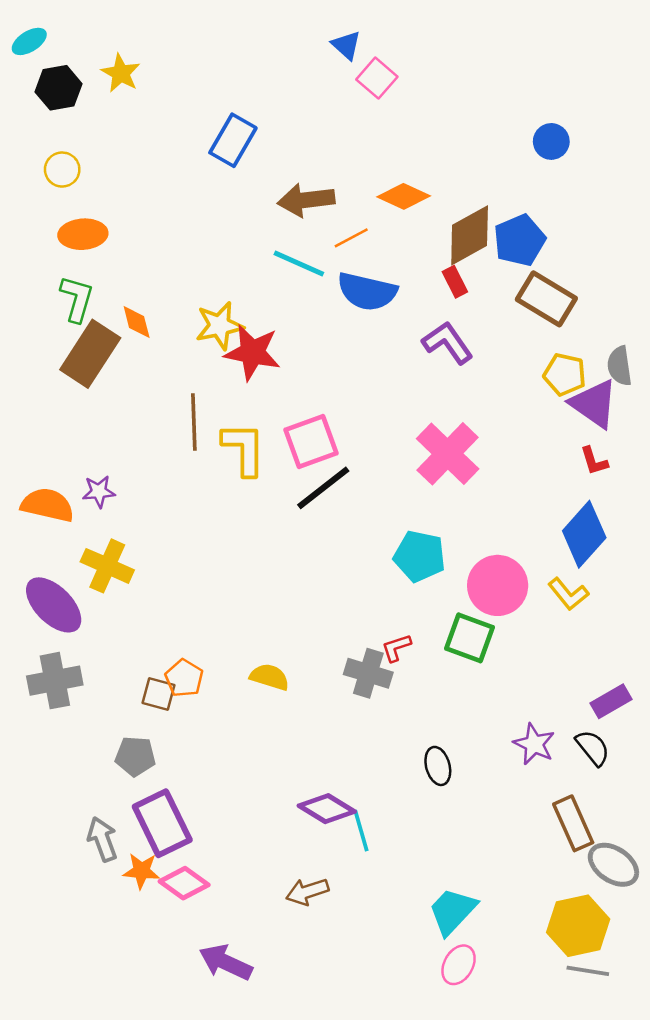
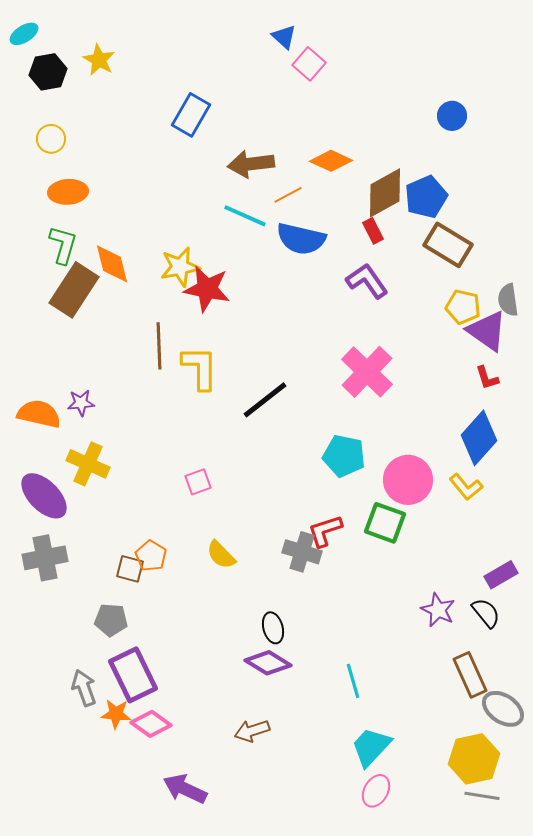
orange diamond: (137, 322) -> (112, 264), size x1.4
pink square: (311, 442) -> (198, 482), moved, size x0.6
red L-shape: (396, 648) -> (325, 531), size x1.4
yellow semicircle: (270, 677) -> (221, 555), turned -152
black ellipse: (438, 766) -> (273, 628), moved
cyan line: (361, 831) -> (353, 681), moved

